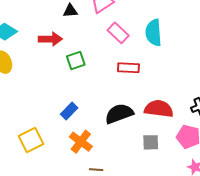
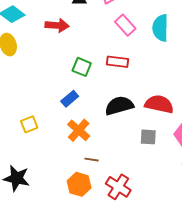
green square: (76, 60) -> (82, 67), moved, turned 36
red rectangle: (128, 68) -> (117, 62), moved
yellow square: (31, 140) -> (29, 124), size x0.7

